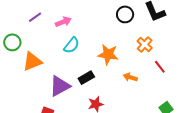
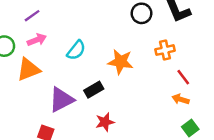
pink arrow: (63, 22) -> (37, 40), moved
orange cross: (145, 44) -> (165, 50), turned 35
orange arrow: (130, 77) -> (181, 99), moved

